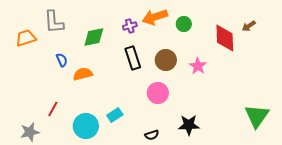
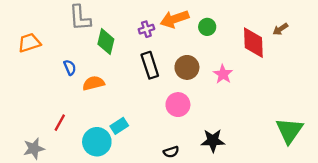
gray L-shape: (54, 22) -> (80, 18), moved
green diamond: (94, 37) -> (106, 42), turned -65
cyan rectangle: (115, 115) -> (119, 126), moved

